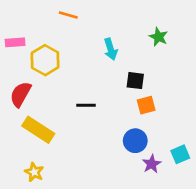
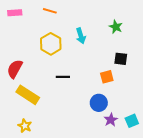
pink rectangle: (15, 42) -> (15, 13), moved
yellow hexagon: (45, 60) -> (51, 44), moved
black square: (135, 81) -> (121, 59), moved
cyan square: (180, 154) -> (132, 121), moved

